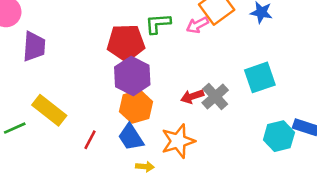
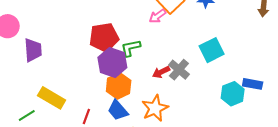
green L-shape: (158, 24) -> (131, 48), moved

